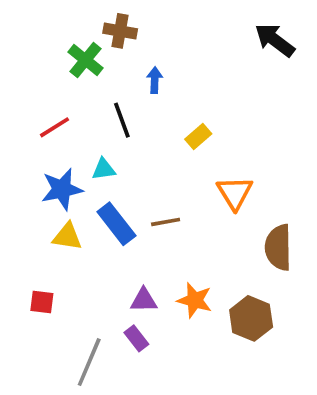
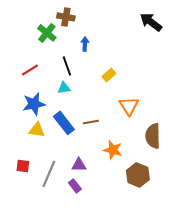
cyan triangle: (104, 169) -> (64, 88), moved
orange star: (195, 300) -> (113, 150), moved
gray line: (89, 362) -> (49, 174), moved

